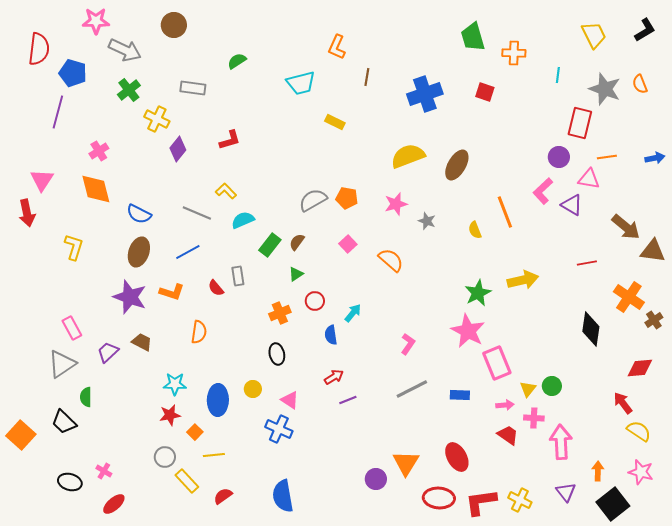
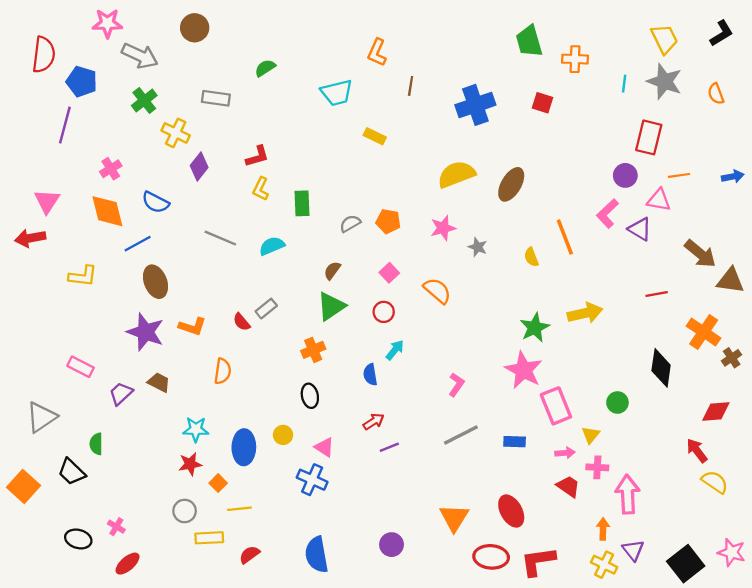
gray star: (605, 89) -> (664, 81), moved
yellow L-shape: (226, 191) -> (261, 189), moved, turned -110
gray semicircle: (313, 200) -> (350, 224), size x0.7
red arrow: (27, 213) -> (30, 238), turned 92
blue semicircle: (139, 214) -> (155, 202), moved
green rectangle: (270, 245) -> (302, 203), moved, turned -40
yellow L-shape: (74, 247) -> (83, 276), turned 80
brown ellipse: (139, 252) -> (155, 282), turned -40
blue line: (188, 252) -> (138, 244), moved
green triangle: (296, 274) -> (331, 306), size x1.8
gray rectangle: (238, 276) -> (266, 309), turned 60
red circle: (315, 301) -> (384, 312), moved
pink rectangle: (72, 328) -> (81, 367), turned -35
gray triangle: (62, 364) -> (41, 417), moved
green circle: (552, 386) -> (617, 403), moved
orange arrow: (598, 471) -> (603, 529), moved
pink star: (641, 472) -> (732, 552), moved
purple circle: (376, 479) -> (392, 545), moved
yellow rectangle: (187, 481) -> (209, 538), turned -50
yellow cross: (520, 500) -> (604, 565), moved

